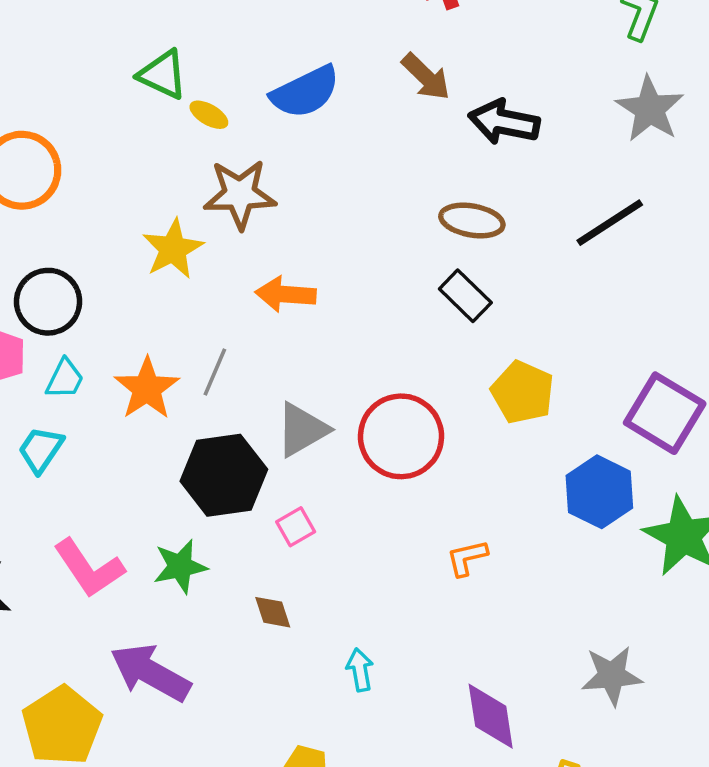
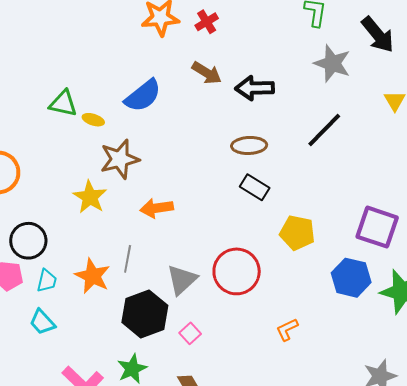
cyan trapezoid: (41, 450) -> (42, 322), turned -64

